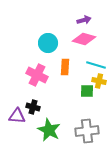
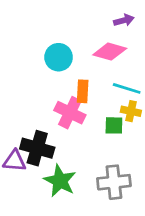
purple arrow: (84, 20) -> (124, 20), moved
pink cross: (37, 75) -> (70, 113), moved
black cross: (33, 107) -> (37, 148), size x1.6

